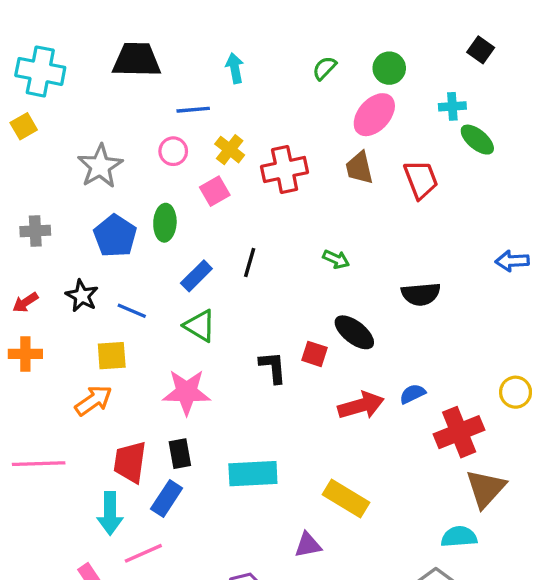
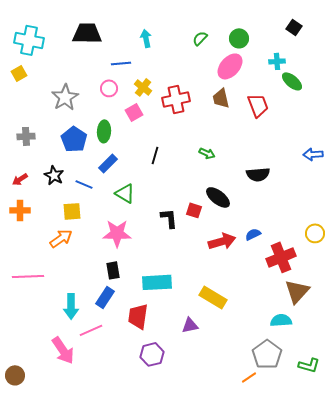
blue rectangle: (196, 276) -> (108, 163), moved
red trapezoid: (130, 462) -> (138, 316), moved

